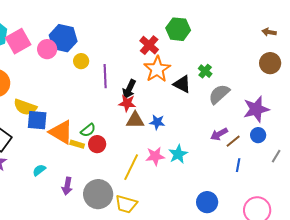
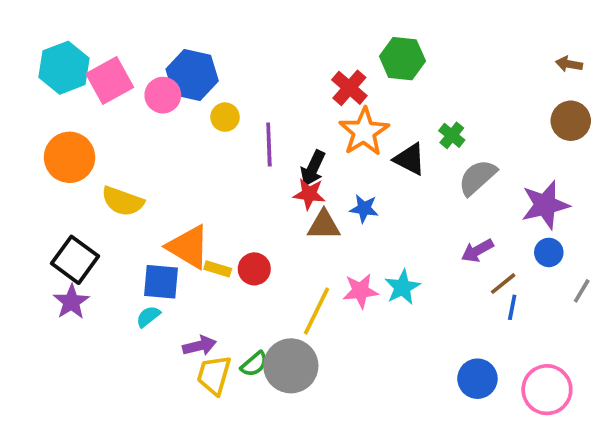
blue square: (37, 120) -> (161, 282), moved
blue star: (157, 122) -> (364, 209), moved
green semicircle: (88, 130) -> (254, 364), moved
brown line: (233, 141) -> (503, 284), moved
purple arrow: (67, 186) -> (199, 346), turned -114
gray circle: (98, 194) -> (291, 366), moved
blue circle: (207, 202) -> (477, 379), moved
yellow trapezoid: (126, 204) -> (214, 375), moved, turned 90

